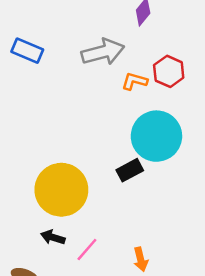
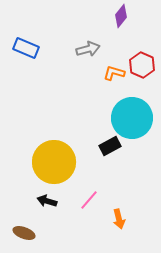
gray arrow: (103, 52) -> (88, 49), size x0.7
pink line: (87, 250) -> (89, 200), moved

